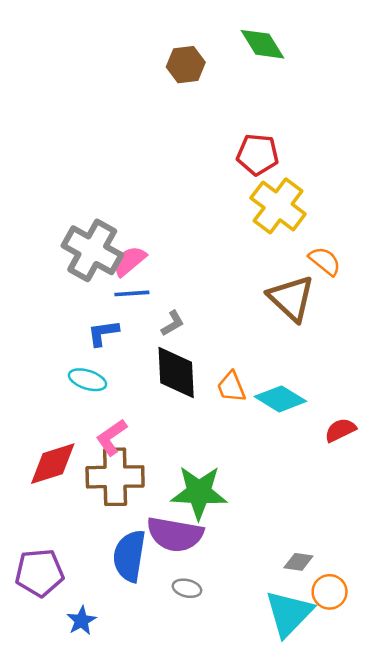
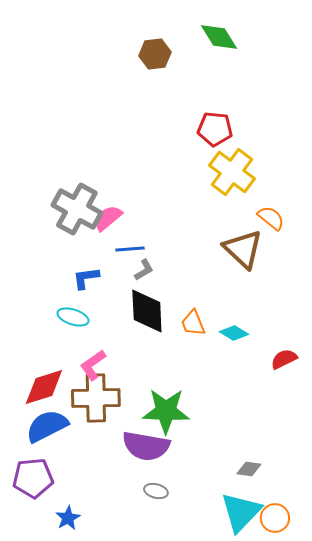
blue line: (132, 293) -> (130, 249), moved
cyan diamond: (280, 399) -> (234, 333), size x0.7
blue semicircle: (129, 556) -> (47, 426), moved, turned 54
orange circle: (330, 592) -> (275, 518), moved

